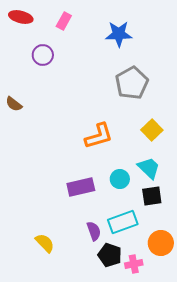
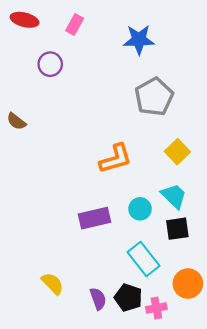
cyan rectangle: (123, 222) -> (144, 259), turned 72
purple semicircle: (94, 231) -> (98, 299), moved

